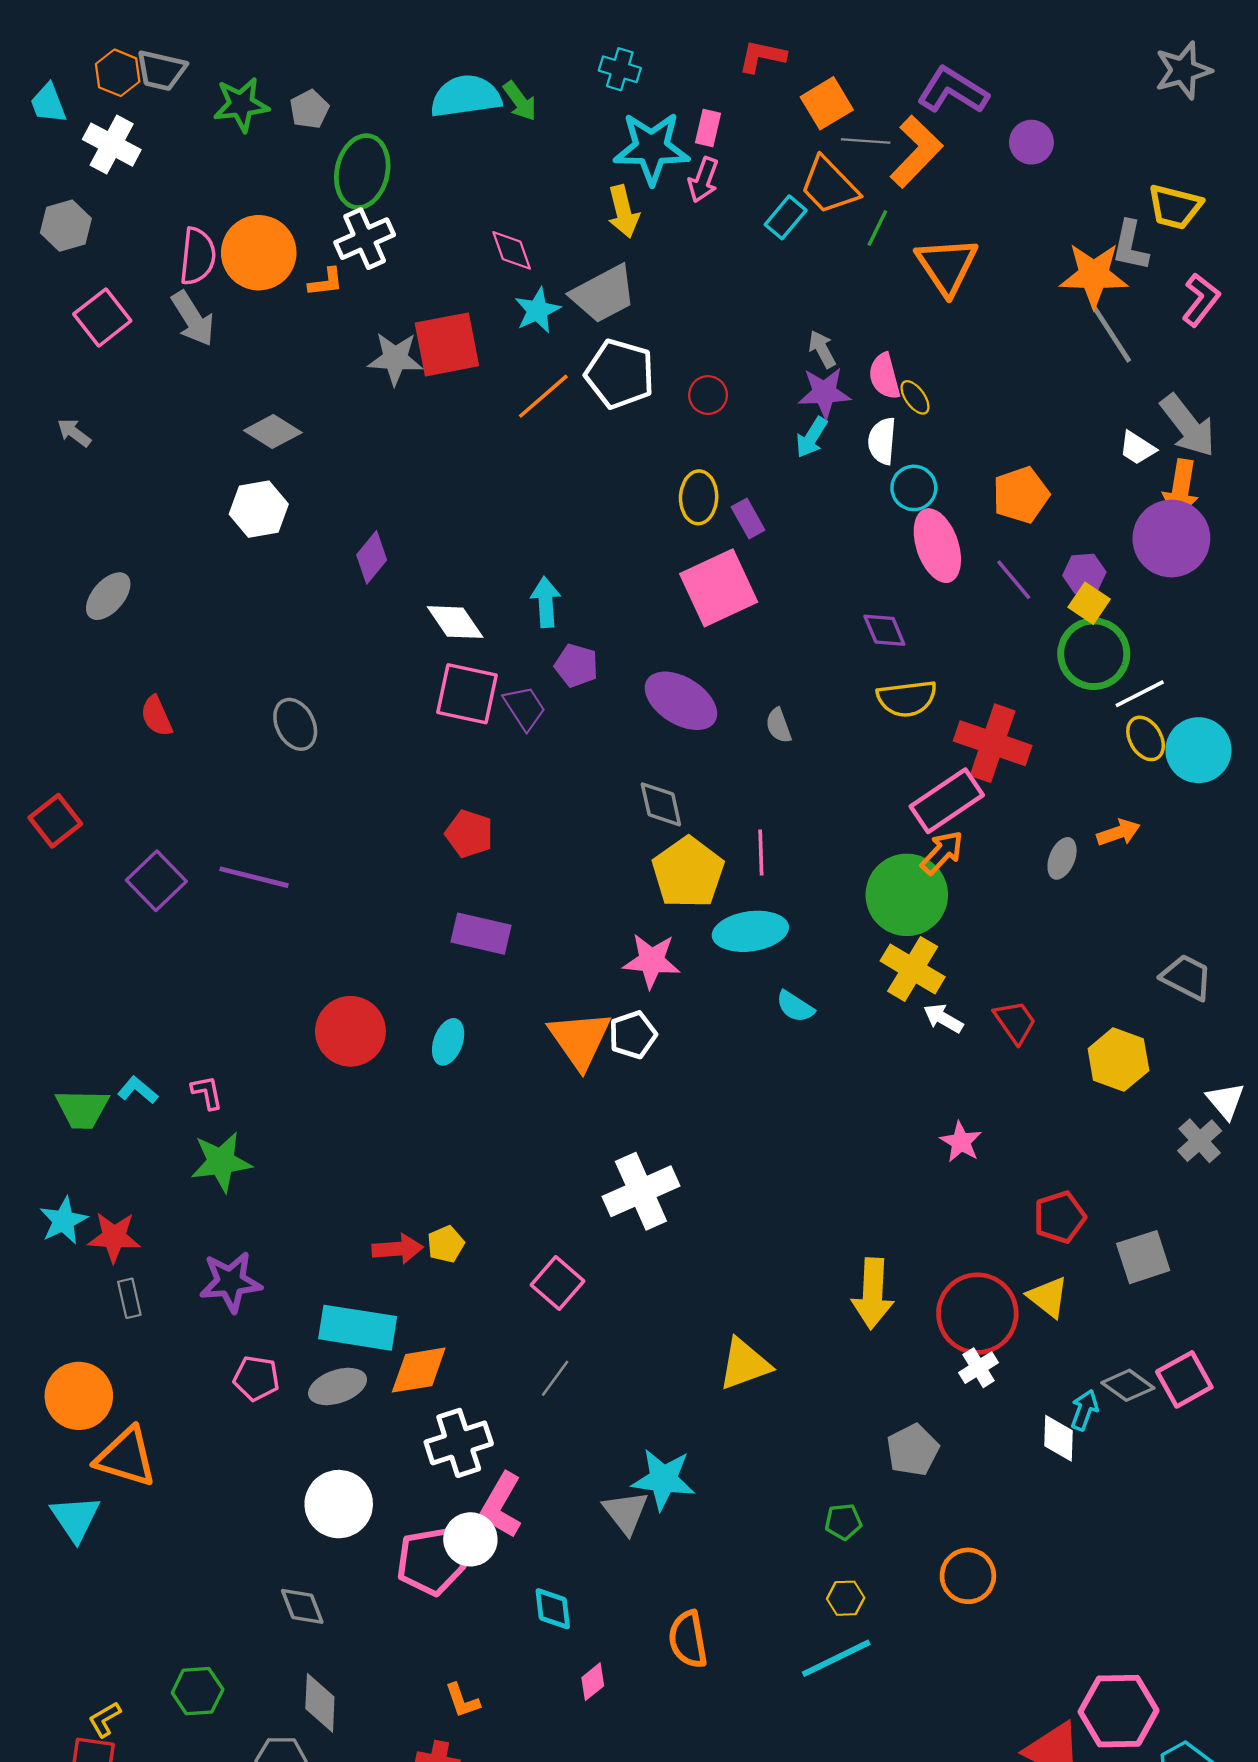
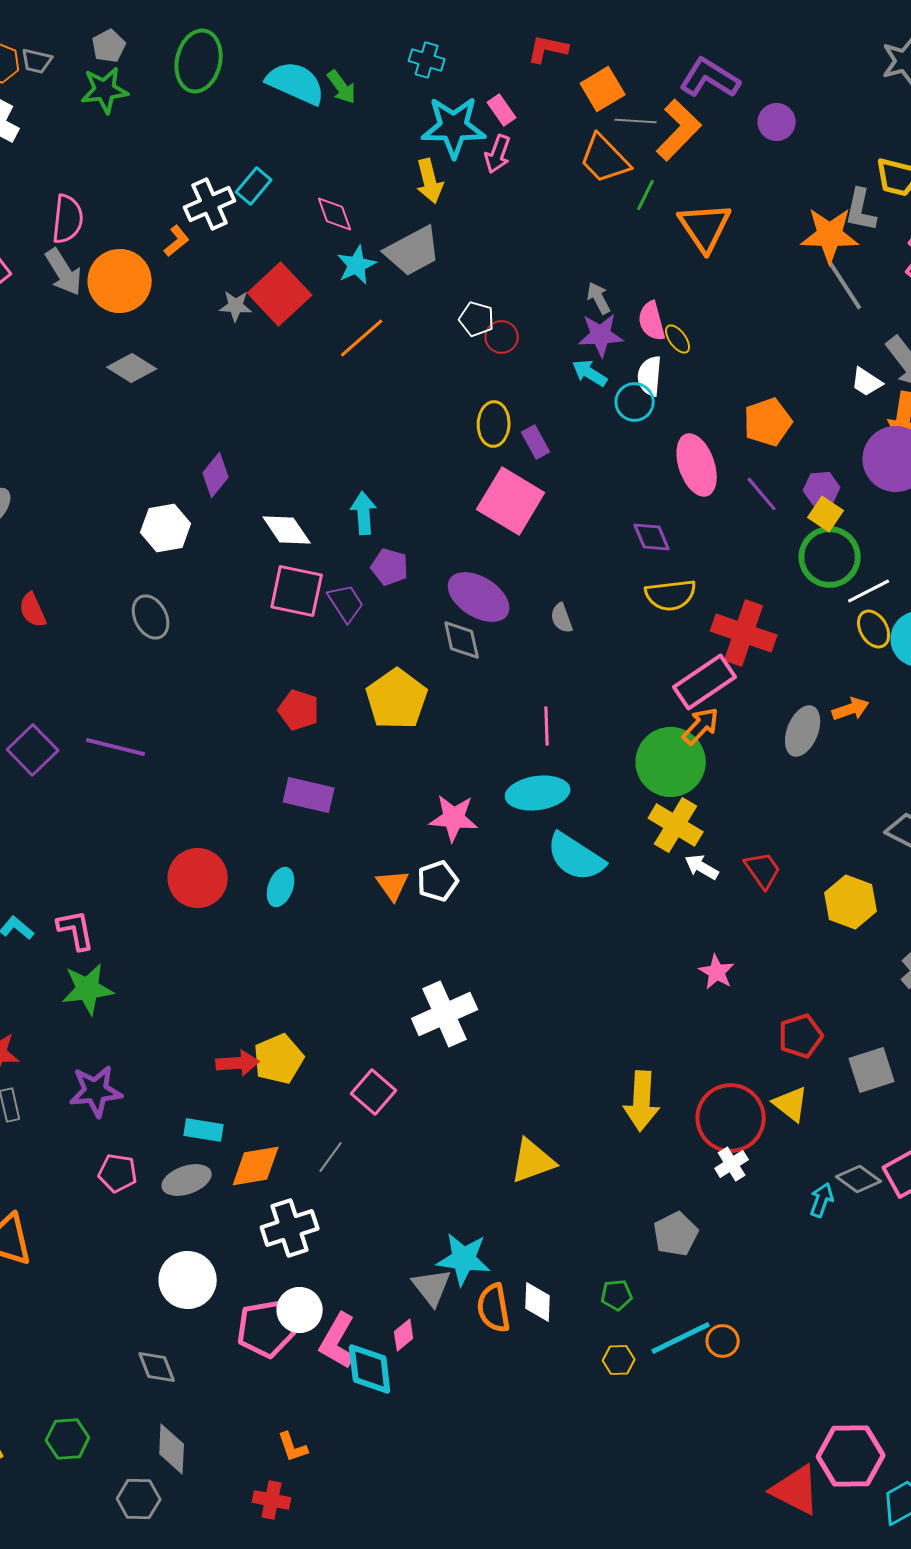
gray trapezoid: (161, 70) -> (37, 61), size x0.7
cyan semicircle: (466, 96) -> (296, 83), turned 32
gray pentagon: (309, 109) -> (109, 46), moved
pink rectangle: (708, 128) -> (502, 110), turned -48
green ellipse: (362, 172) -> (199, 61), moved
cyan rectangle: (786, 217) -> (254, 186), moved
orange circle: (259, 253) -> (120, 281), moved
orange L-shape: (326, 282) -> (177, 241), turned -32
red square: (447, 344) -> (280, 294), turned -32
gray star: (395, 359) -> (236, 306), size x0.7
white pentagon: (620, 374) -> (477, 319), moved, size x0.6
cyan arrow: (812, 437) -> (590, 373), turned 90
cyan circle: (914, 488) -> (635, 402), moved
white hexagon: (259, 509) -> (166, 528), moved
pink square: (719, 588) -> (511, 501), turned -34
gray diamond: (661, 804) -> (462, 640), moved
gray ellipse: (1062, 858) -> (803, 731), size x1.4
yellow pentagon: (688, 873) -> (397, 699), moved
cyan semicircle: (795, 1007) -> (576, 857), size x1.8
orange triangle: (580, 1040) -> (393, 885), size x0.6
pink L-shape: (207, 1092) -> (76, 930), size x1.4
yellow pentagon: (446, 1244) -> (279, 1059), size x1.6
cyan rectangle: (358, 1328) -> (204, 1130), size x0.6
gray line: (555, 1378) -> (331, 1157), moved
white diamond: (1058, 1438) -> (538, 1302), moved
pink L-shape: (501, 1505) -> (338, 1341), moved
orange circle: (968, 1576) -> (723, 1341), size x0.7
cyan diamond: (553, 1609) -> (370, 1369), size x1.4
orange semicircle: (688, 1639) -> (494, 1308), moved
cyan line: (836, 1658) -> (681, 1338), moved
pink diamond: (593, 1682) -> (404, 1335), moved

